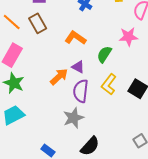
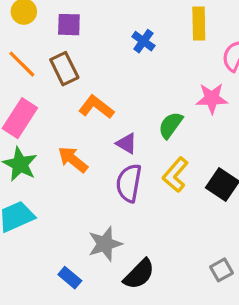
orange L-shape: (75, 38) -> (96, 107), moved
orange arrow: (59, 77) -> (73, 160), moved, turned -102
gray star: (73, 118) -> (105, 244), moved

